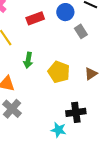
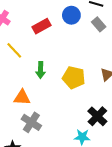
gray rectangle: (81, 31) -> (99, 24), moved
black cross: (76, 112) -> (97, 116), turned -30

